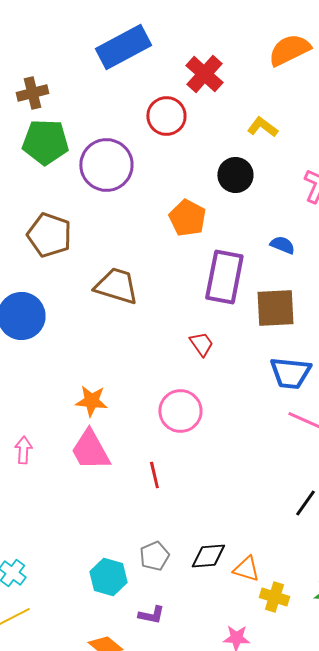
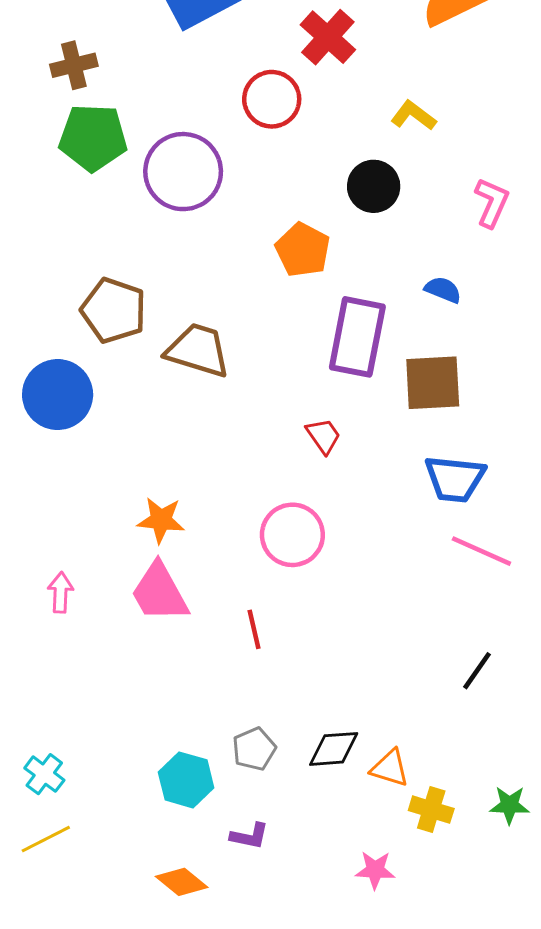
brown pentagon: (49, 235) -> (114, 310), moved

